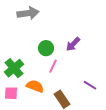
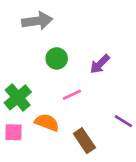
green circle: (46, 48) -> (57, 58), moved
pink line: (53, 66) -> (72, 95), turned 40

